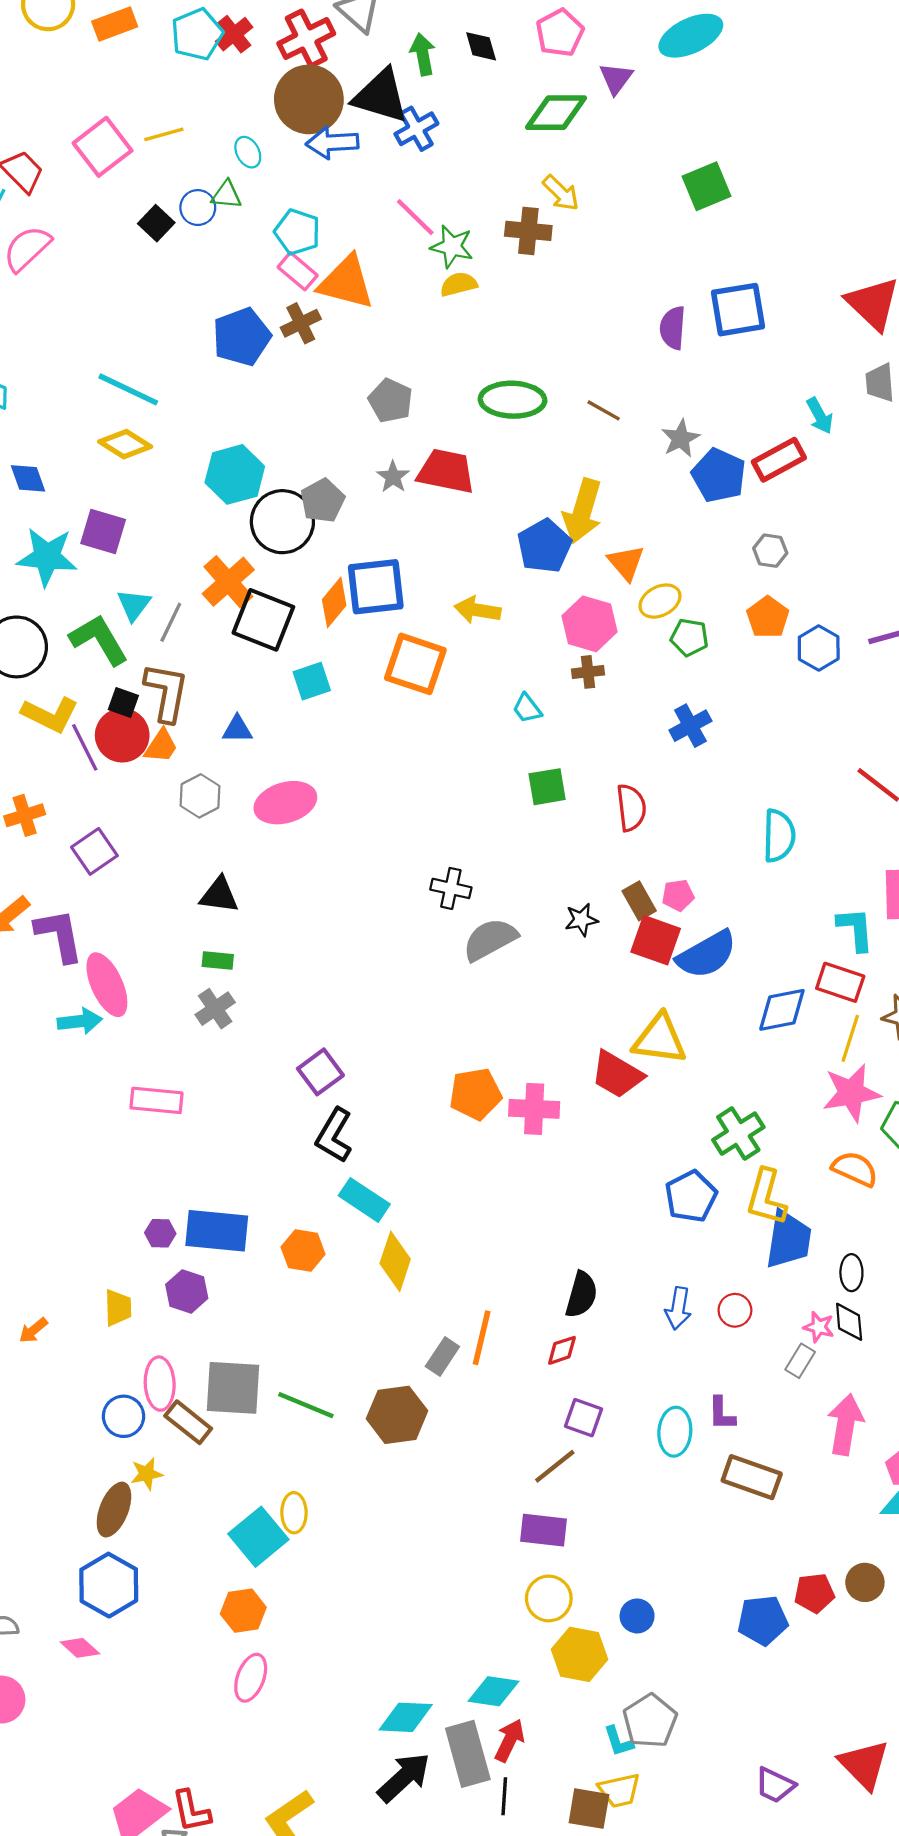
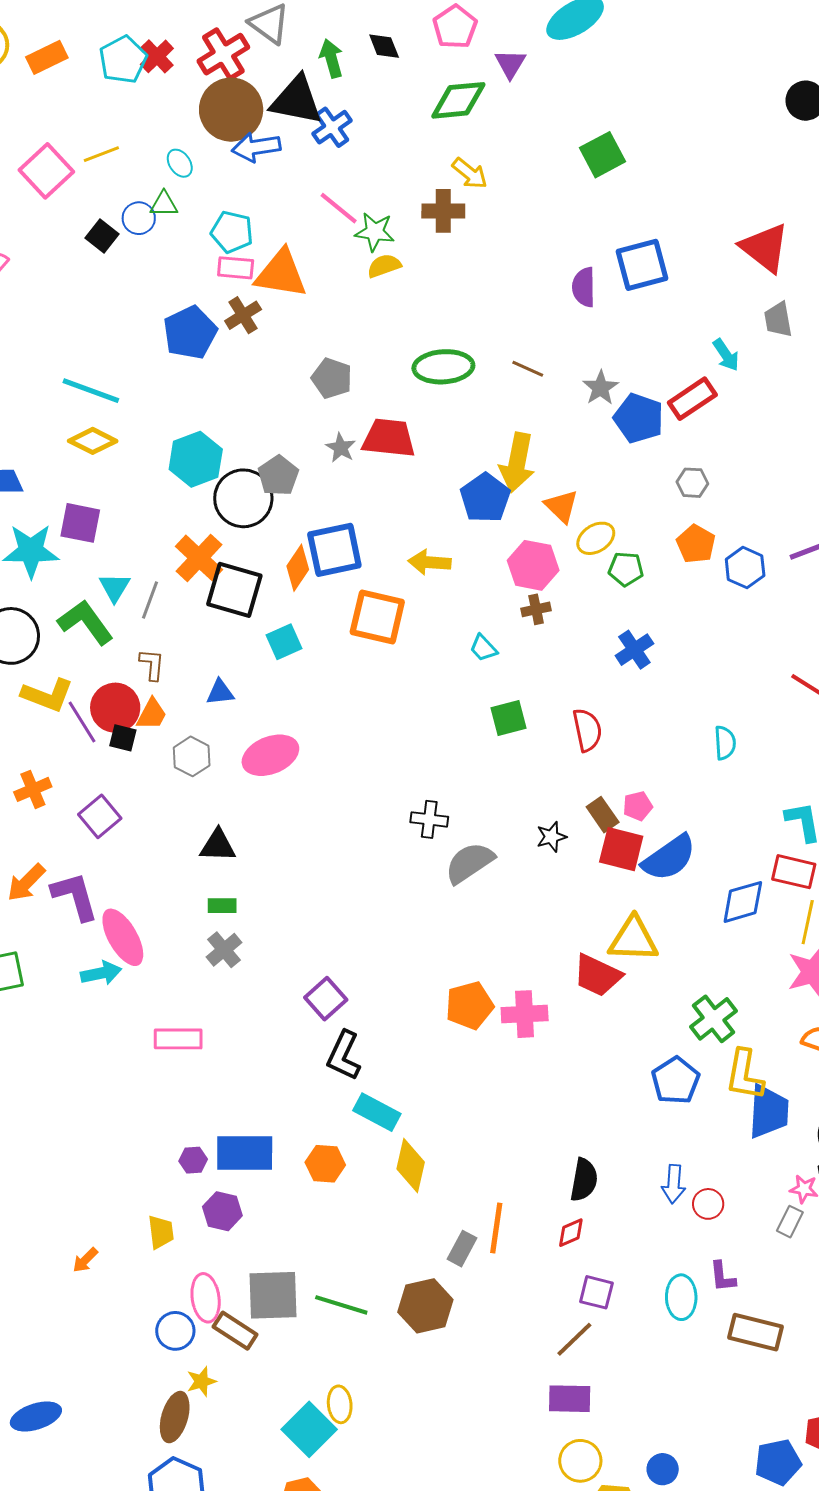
pink rectangle: (298, 271) -> (236, 268), turned -30
brown L-shape: (166, 692) -> (152, 664), size x0.6
black square: (123, 702) -> (123, 738), moved
cyan semicircle: (779, 836) -> (725, 743), size x0.7
red circle: (735, 1310) -> (708, 1204), moved

